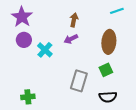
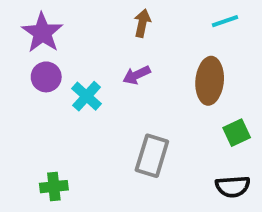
brown arrow: (74, 20) -> (142, 23), moved
green square: (106, 70) -> (237, 133), moved
black semicircle: (108, 97) -> (233, 187), moved

